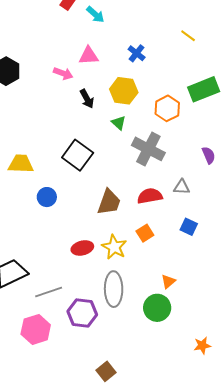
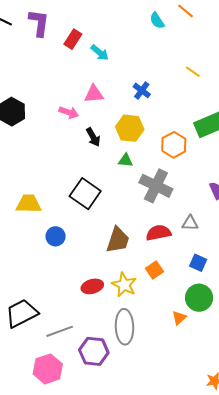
green triangle: (119, 123) -> (125, 160), turned -35
green circle: (157, 308) -> (199, 298), moved

